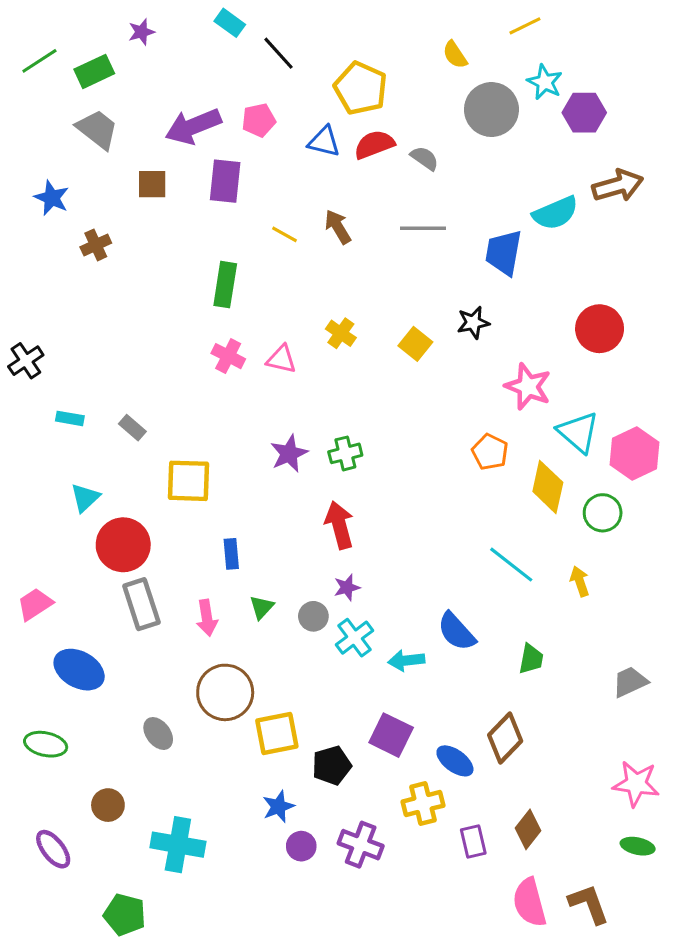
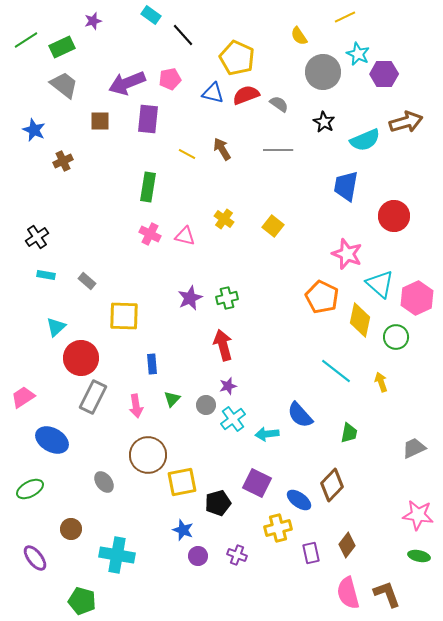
blue trapezoid: (504, 253) -> (346, 186), moved
black star: (473, 323) -> (324, 122), moved, turned -30
black cross: (26, 361) -> (37, 237), moved
orange pentagon: (490, 452) -> (322, 297), size x1.4
gray rectangle: (141, 604) -> (93, 397), turned 44
green ellipse: (46, 744) -> (30, 489), turned -40
blue star: (278, 807) -> (183, 530), turned -30
purple cross: (361, 845) -> (237, 555), size x0.7

